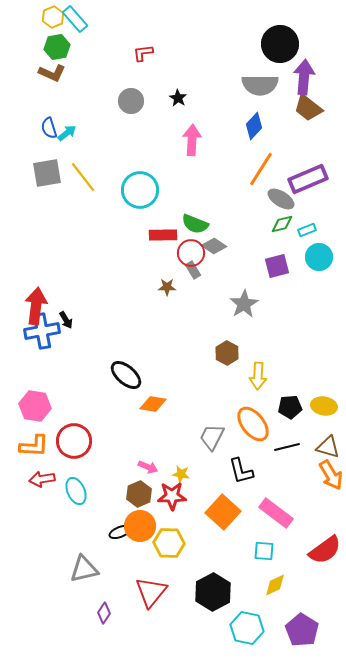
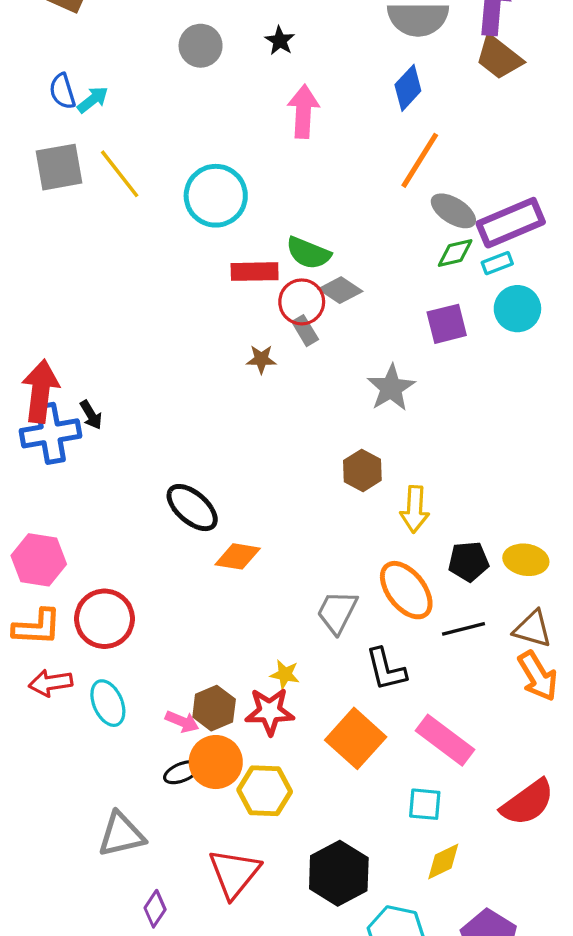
purple rectangle: (308, 179) -> (511, 223), moved
pink arrow: (148, 467) -> (182, 722), moved

